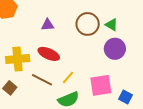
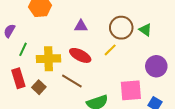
purple circle: (115, 49) -> (156, 66), moved
yellow line: (68, 77) -> (110, 50), moved

